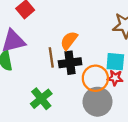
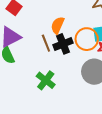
orange circle: (95, 78) -> (87, 39), moved

